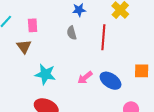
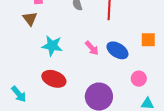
pink arrow: (85, 78) -> (92, 48), turned -91

